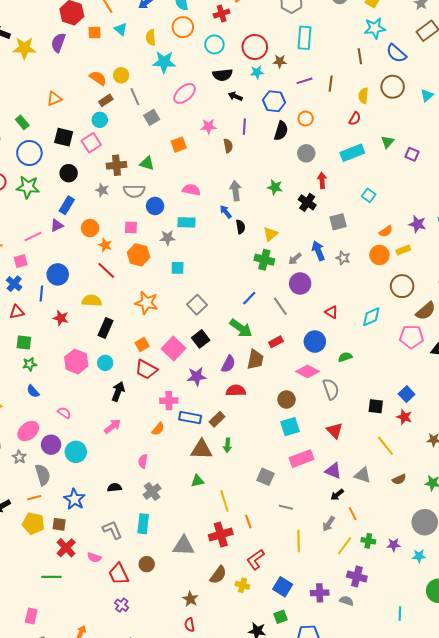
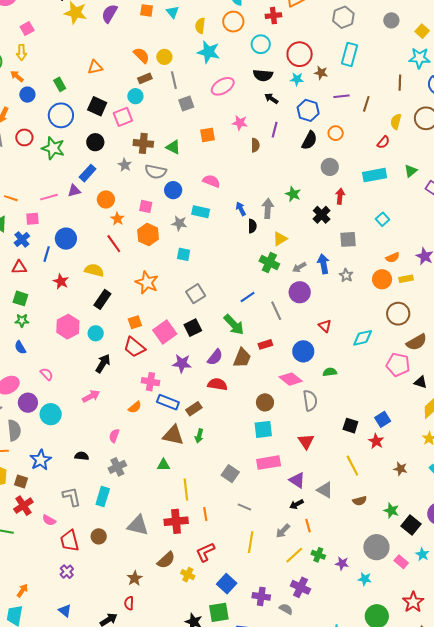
gray arrow: (236, 191) -> (268, 208), moved
green square: (280, 617) -> (219, 612), size x1.5

